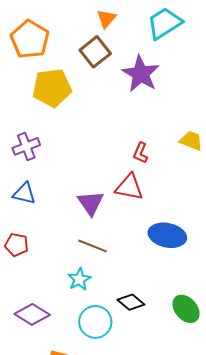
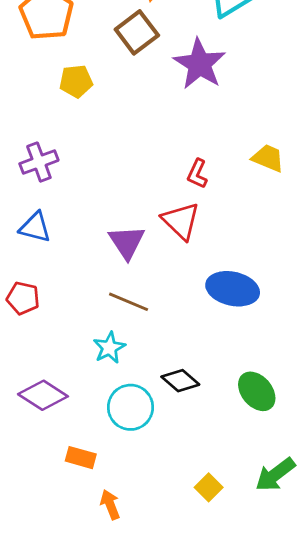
yellow pentagon: (52, 88) -> (76, 81), size x0.6
red triangle: (129, 187) -> (181, 221), turned 32

